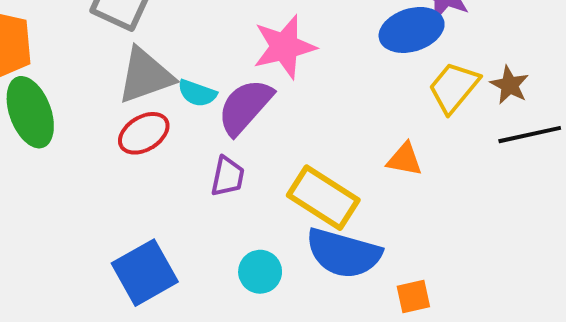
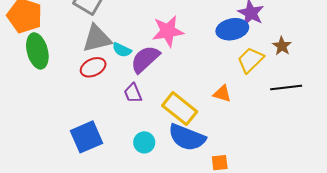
brown star: (509, 85) -> (282, 46), moved
purple trapezoid: (228, 176) -> (133, 93), turned 140

